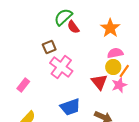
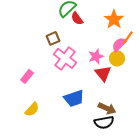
pink semicircle: (115, 53) -> (119, 44), turned -35
orange line: (124, 71) -> (128, 37), moved
pink star: (119, 85) -> (96, 56), moved

